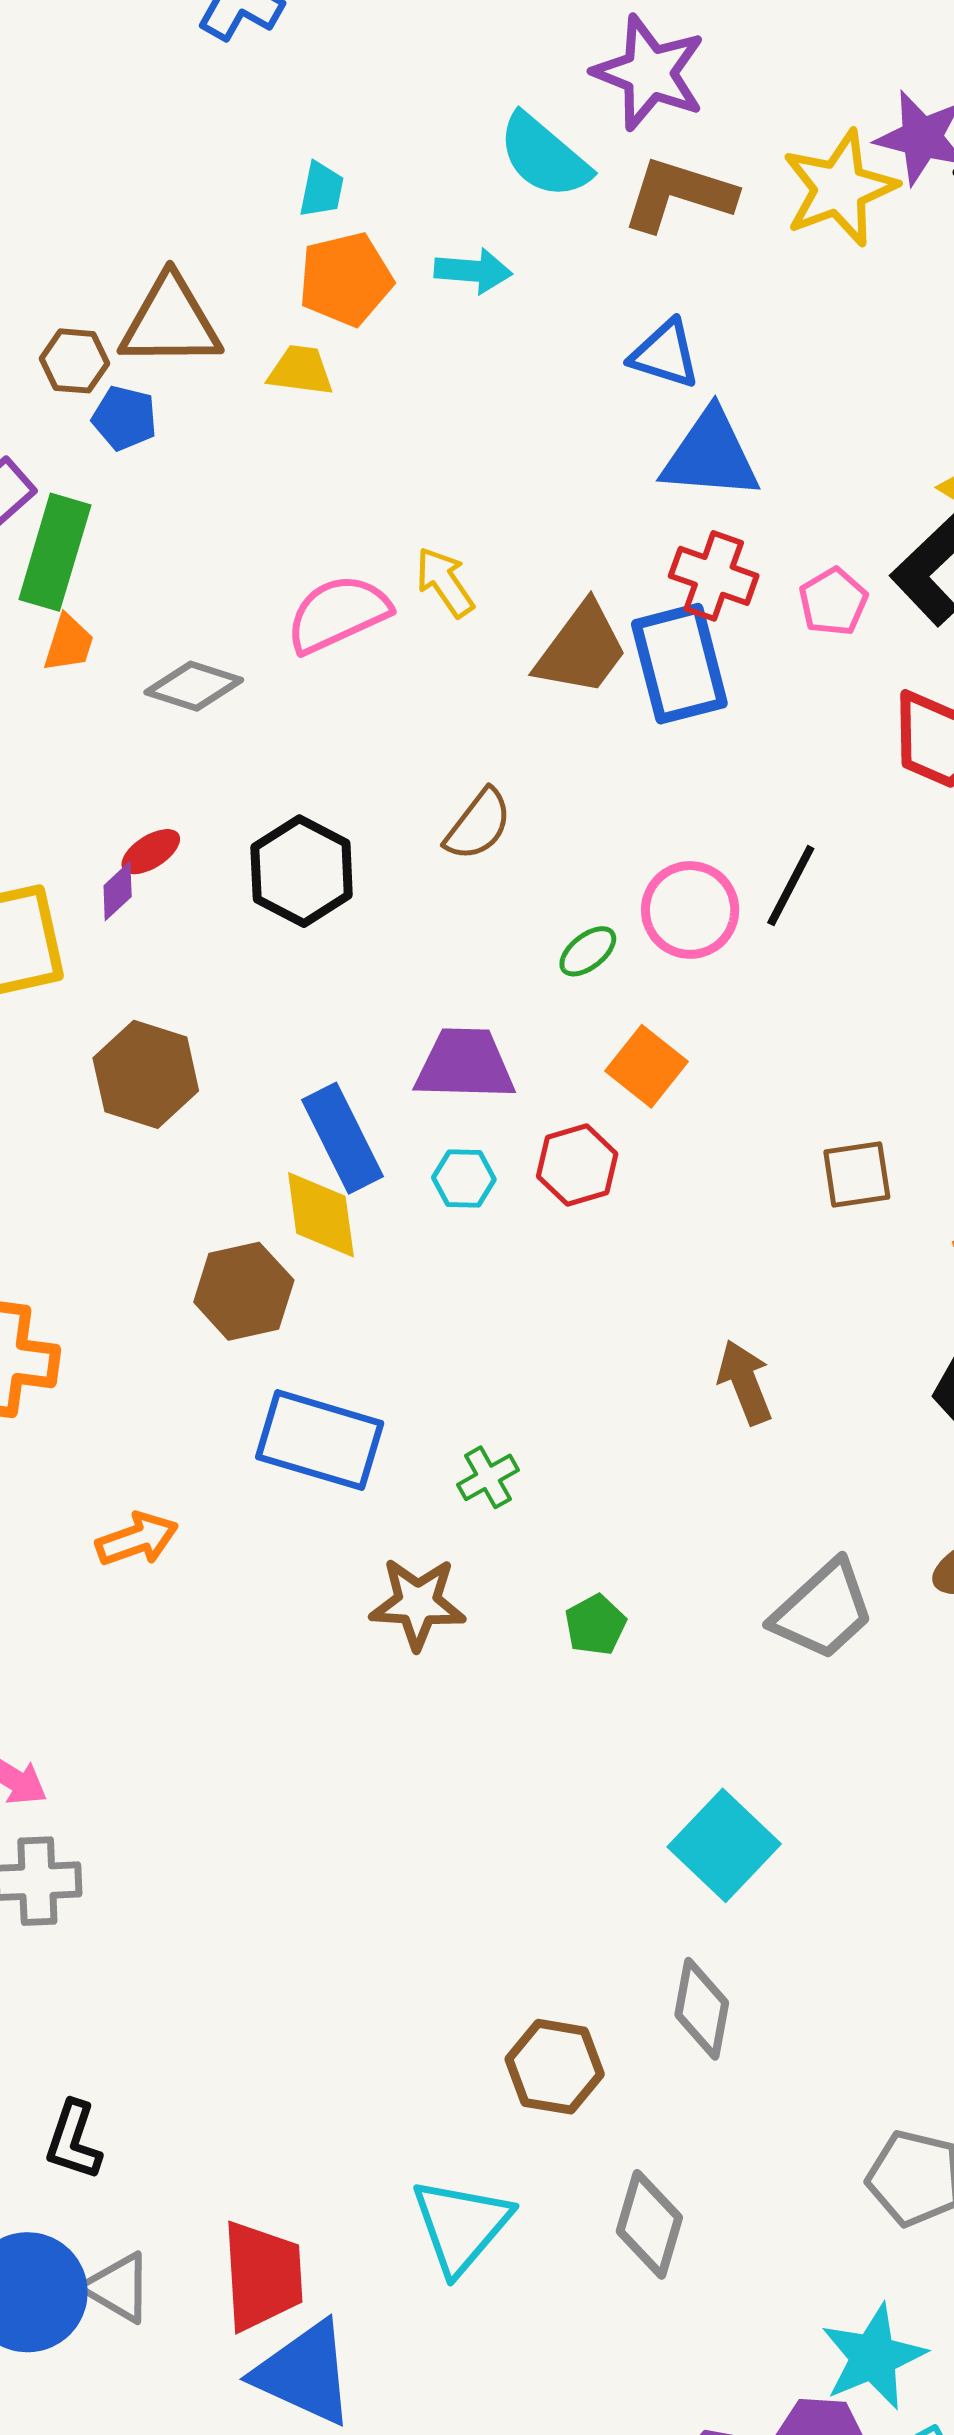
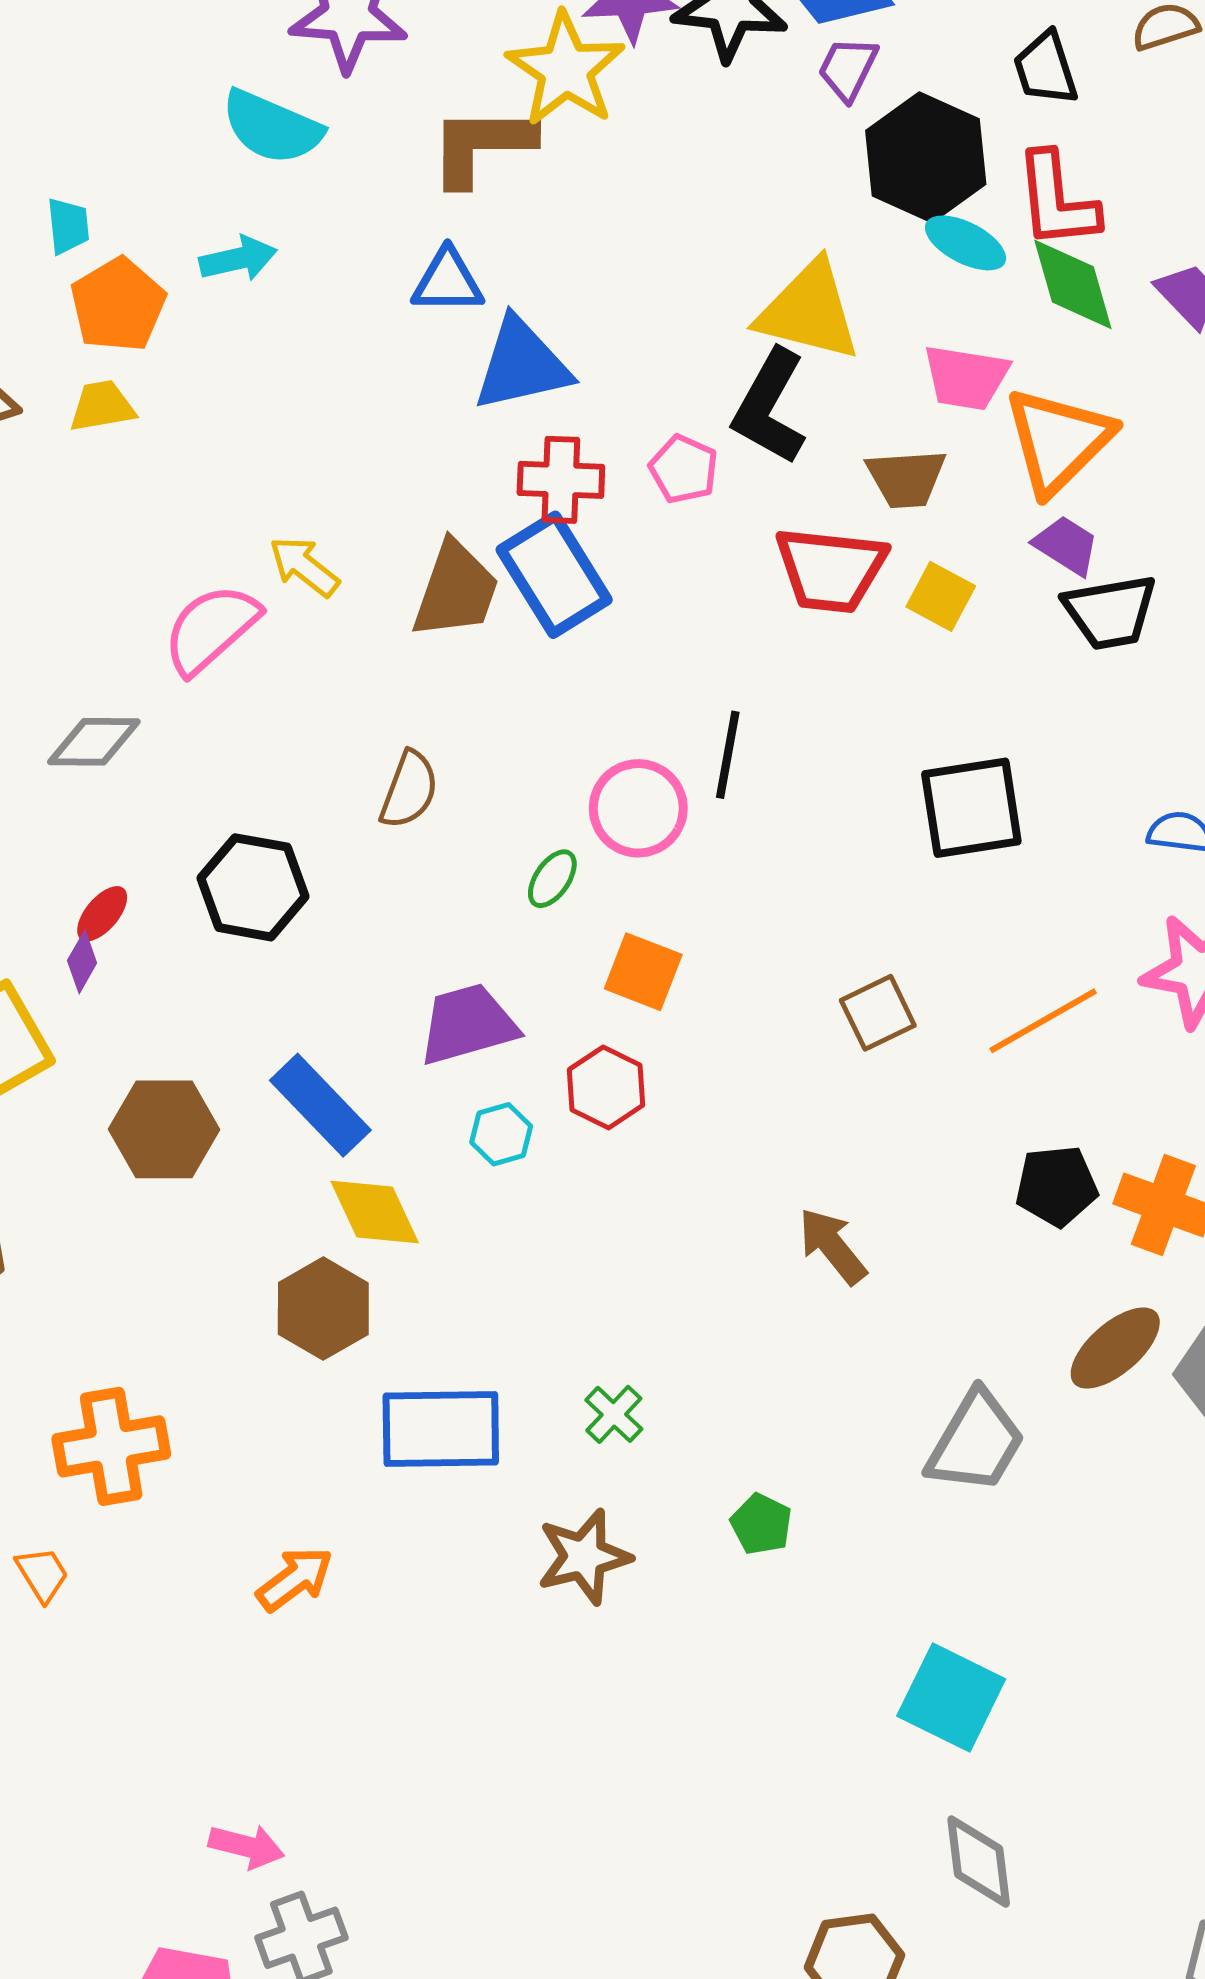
brown L-shape: (679, 194) -> (482, 146), moved
blue rectangle: (343, 1138) -> (320, 1105), moved

